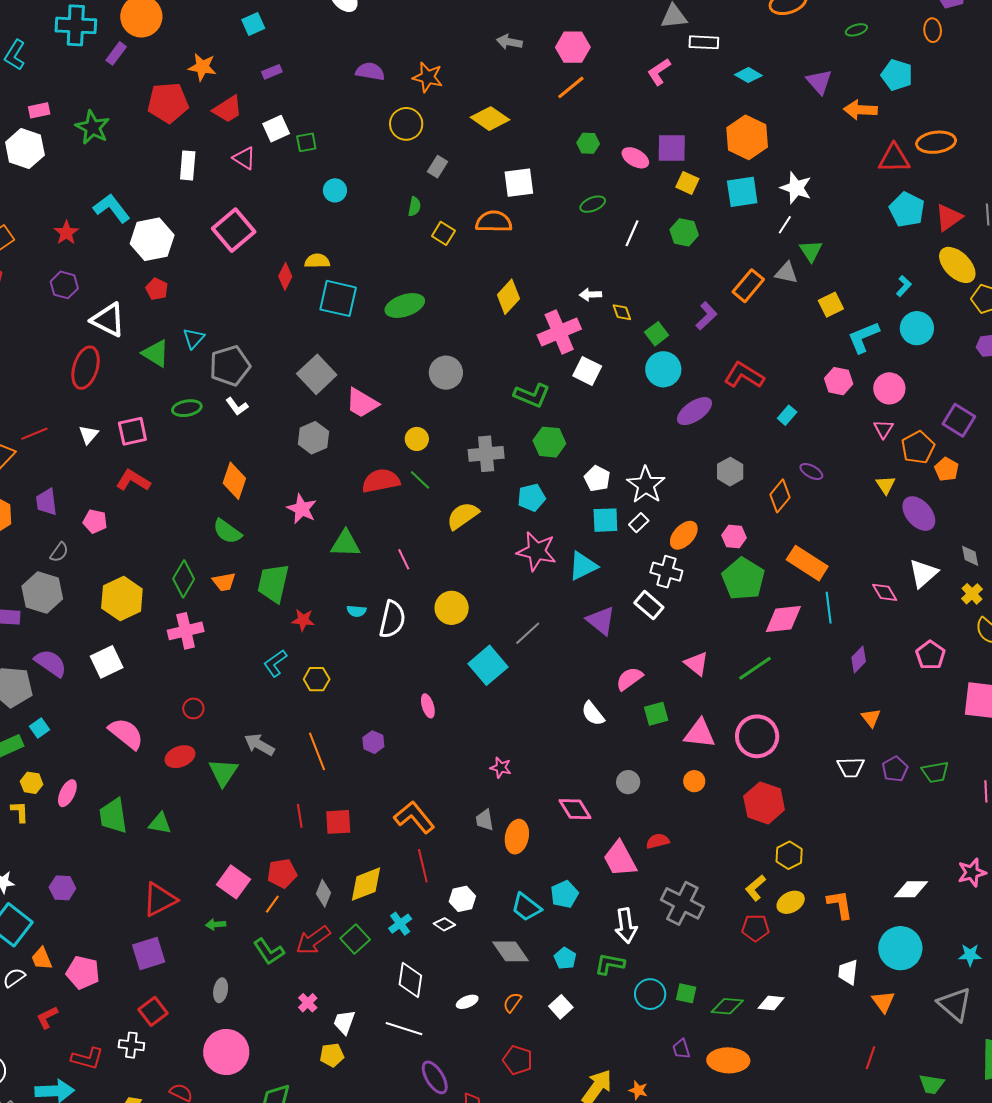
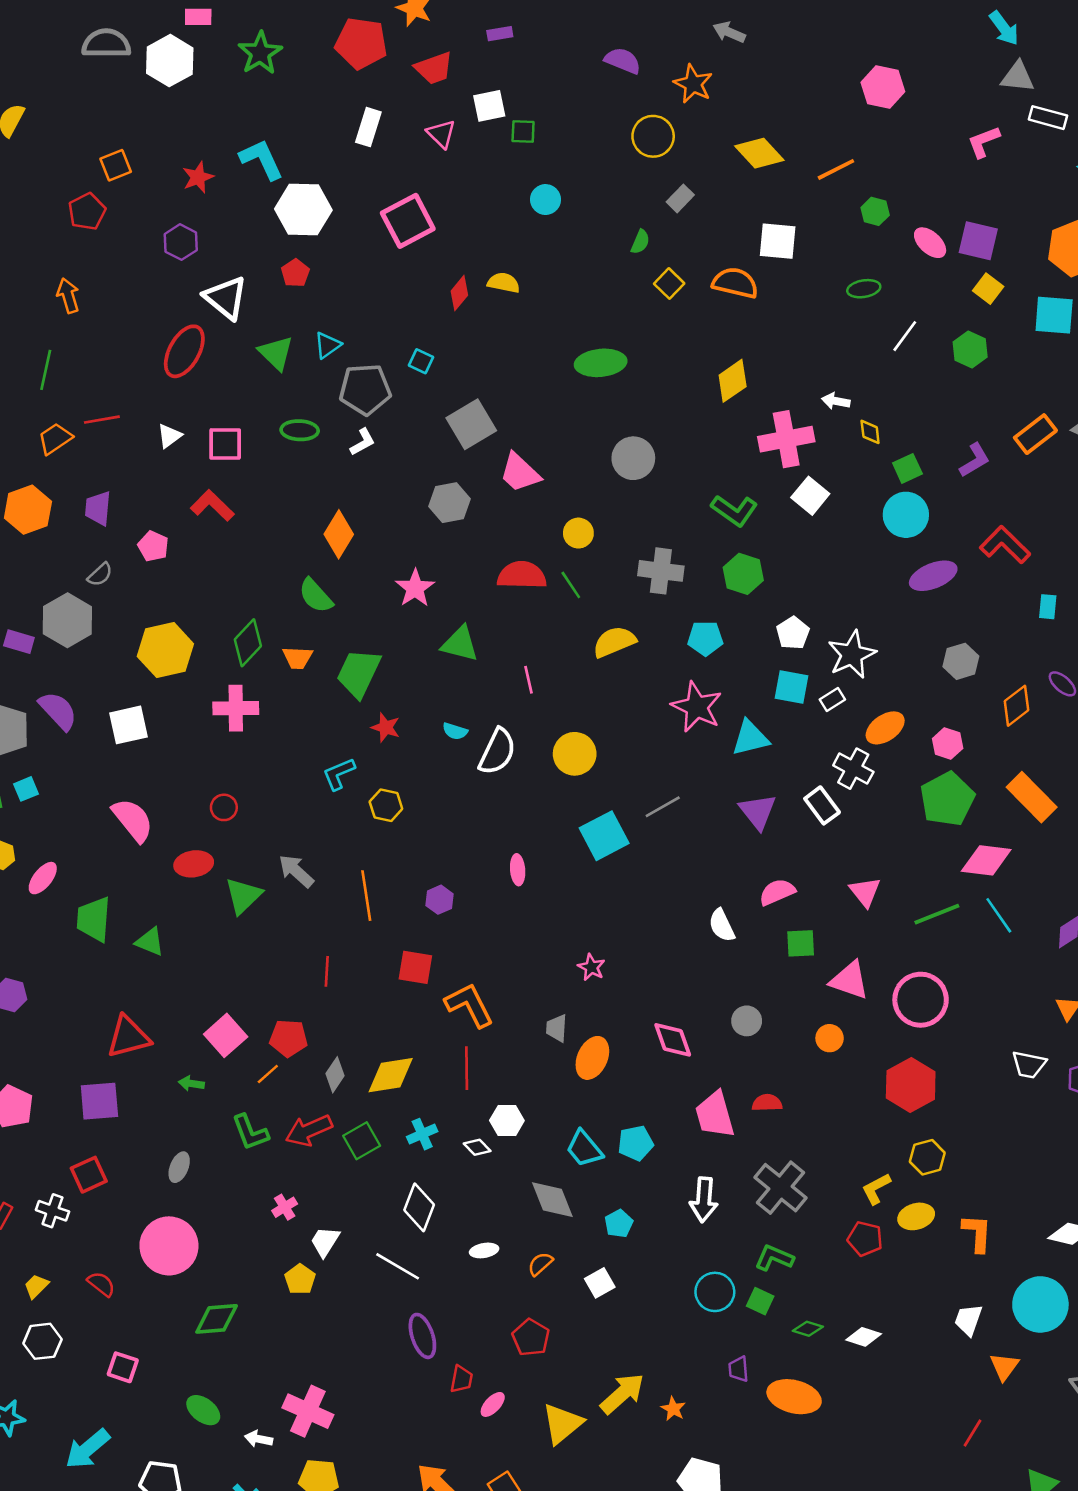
gray arrow: (509, 42) -> (729, 32), moved
orange line: (571, 87) -> (836, 169), moved
cyan square: (338, 298) -> (421, 361), moved, size x0.5
white L-shape: (237, 406) -> (363, 442), turned -95
cyan rectangle: (787, 415) -> (1048, 607), turned -48
cyan line: (829, 608) -> (999, 915), moved, turned -40
red square: (338, 822) -> (415, 967), moved
green L-shape: (610, 964) -> (774, 1258), moved
green diamond: (727, 1006) -> (808, 1329), size x0.7
yellow pentagon: (332, 1055) -> (300, 1279), turned 30

